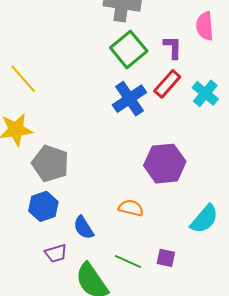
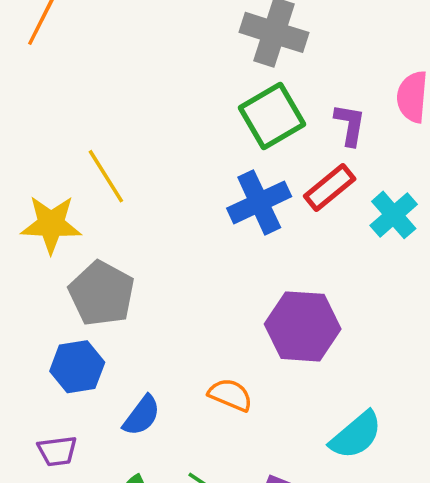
yellow line: (23, 79) -> (106, 176), moved
blue semicircle: (84, 228) -> (142, 416), turned -120
purple trapezoid: (56, 253) -> (57, 451), moved

